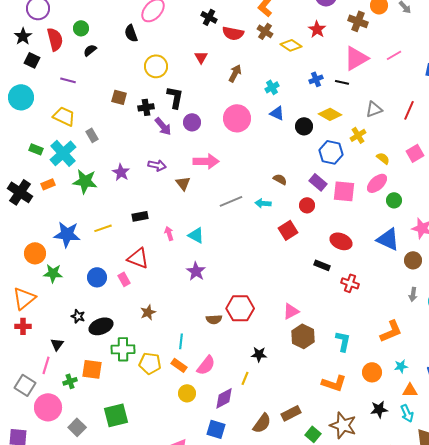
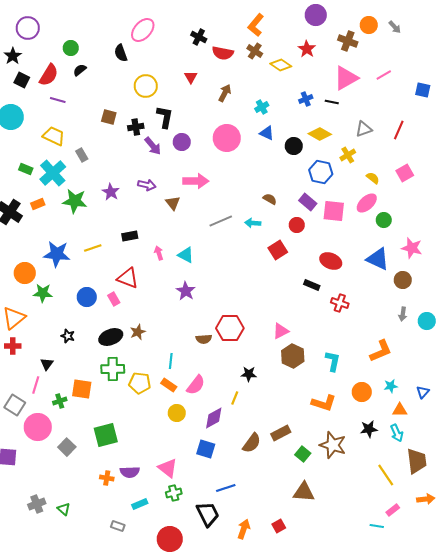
red semicircle: (55, 39) -> (49, 75), moved, turned 45
black ellipse: (101, 326) -> (111, 337), moved

